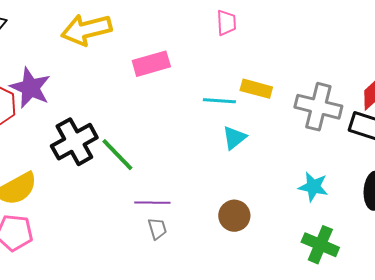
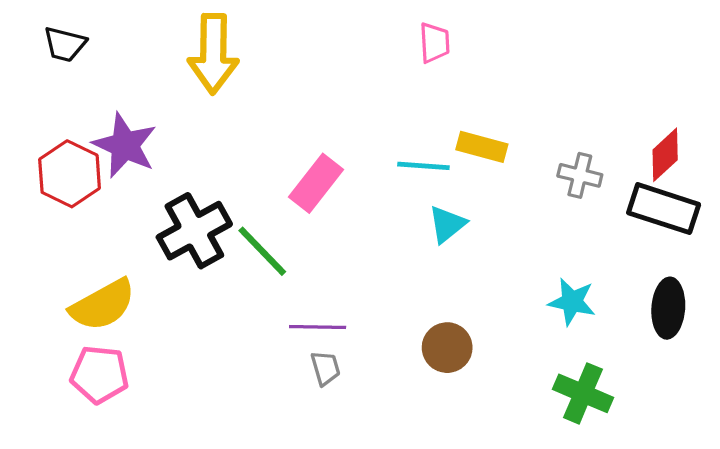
yellow arrow: (86, 30) -> (213, 54), turned -75
pink rectangle: (151, 64) -> (316, 183), moved, turned -36
gray cross: (318, 107) -> (580, 175), size x0.6

